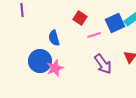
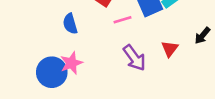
blue circle: (40, 61) -> (52, 72), moved

